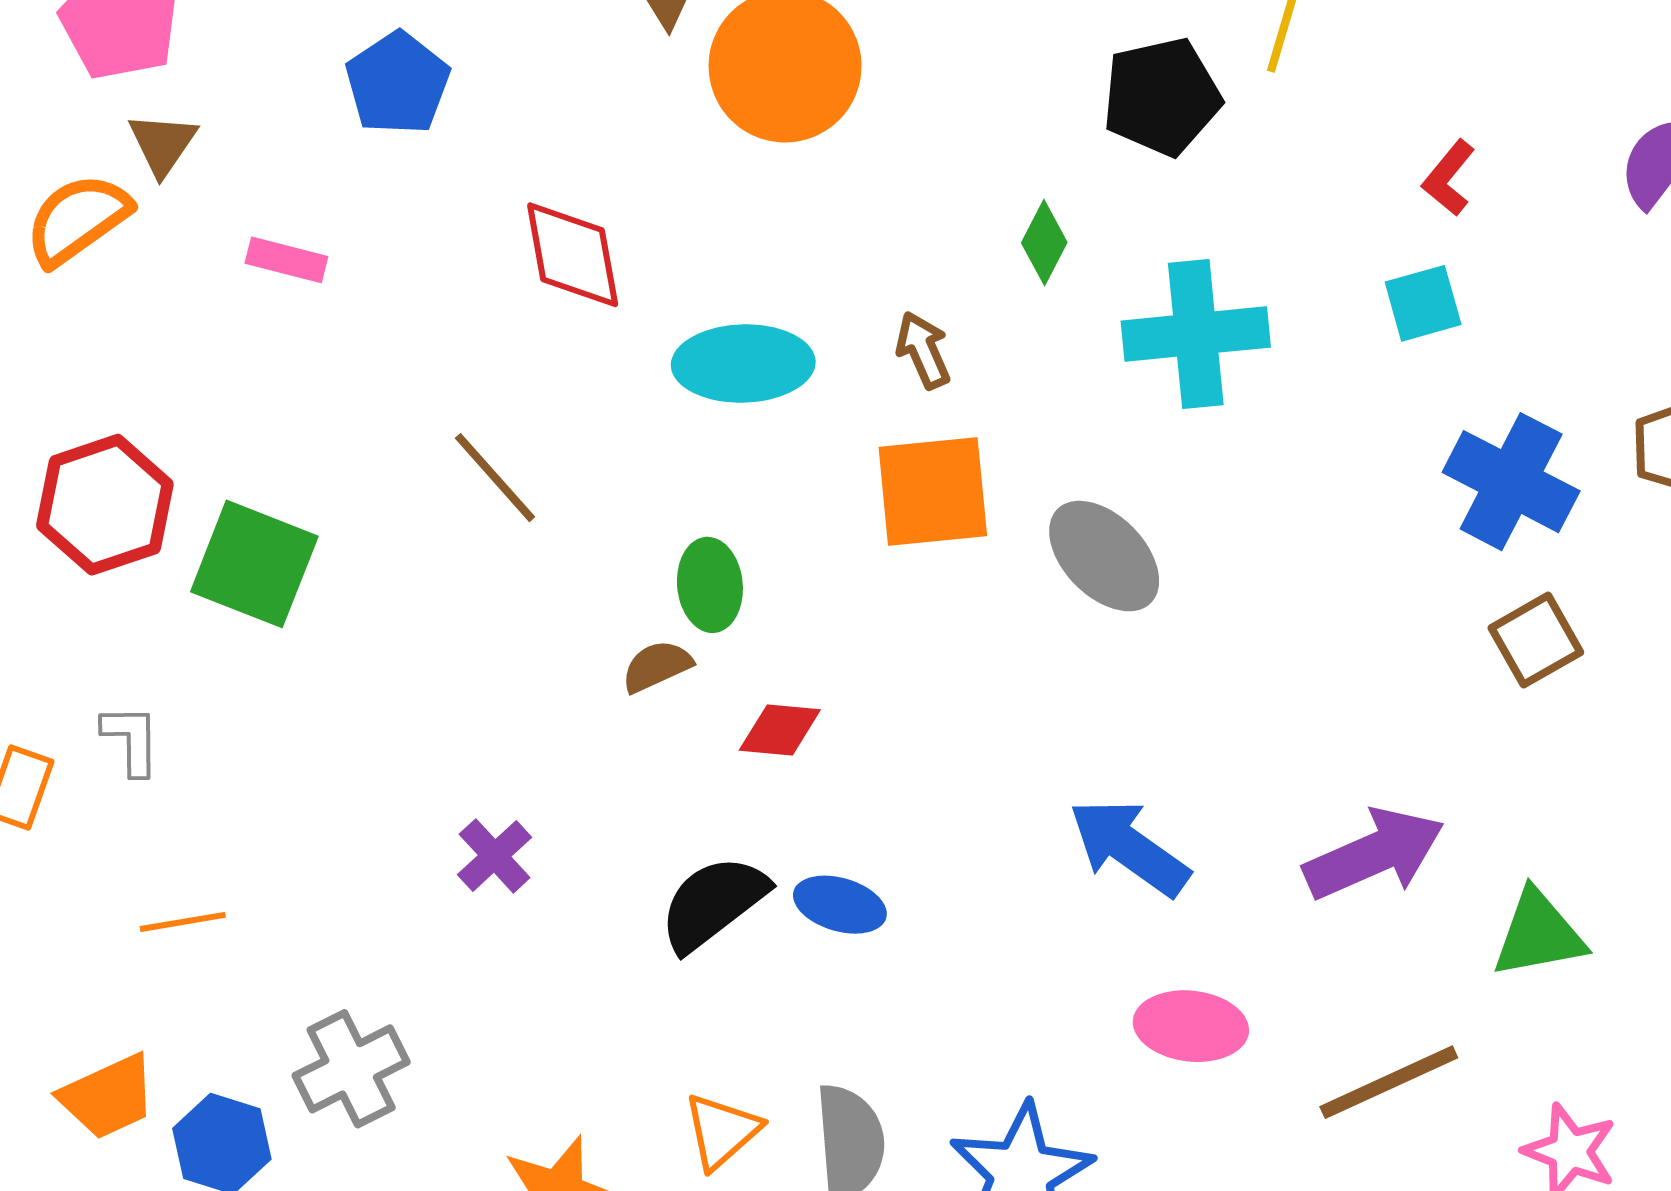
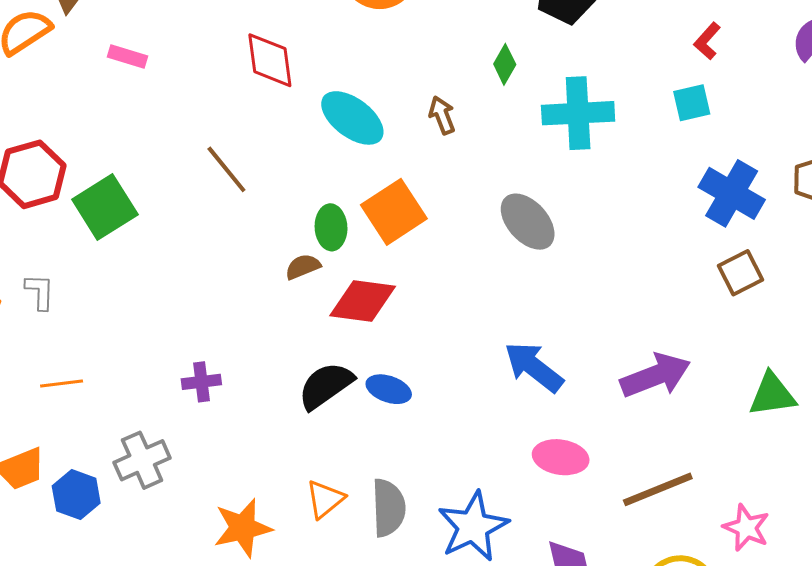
cyan ellipse: (743, 364) -> (352, 118), turned 36
orange square: (933, 492) -> (394, 212), moved, turned -30
green square: (254, 564) -> (105, 207), turned 34
red diamond: (780, 730) -> (363, 301), size x1.6
purple cross: (495, 856) -> (201, 382), moved, turned 33
green triangle: (1539, 934) -> (772, 395), moved

